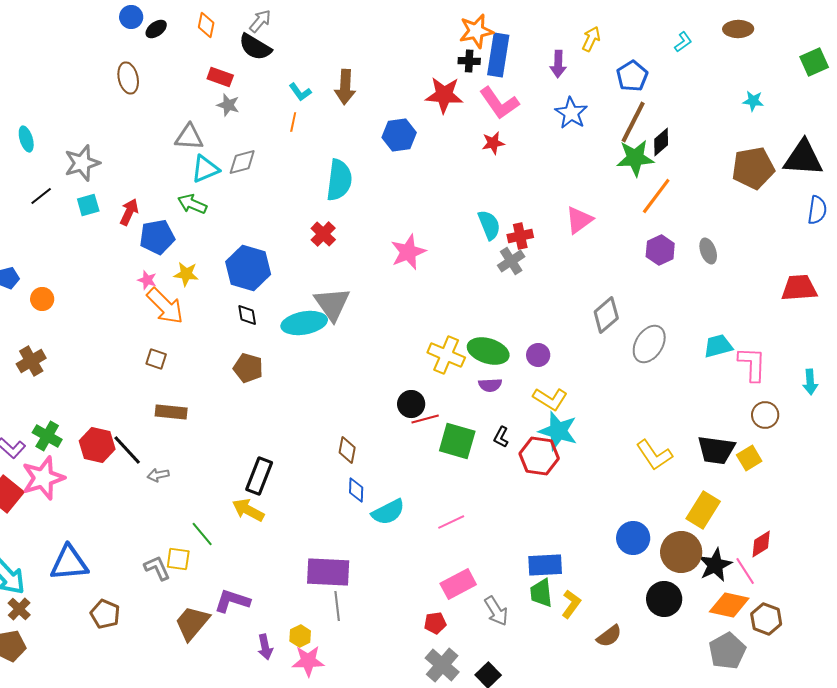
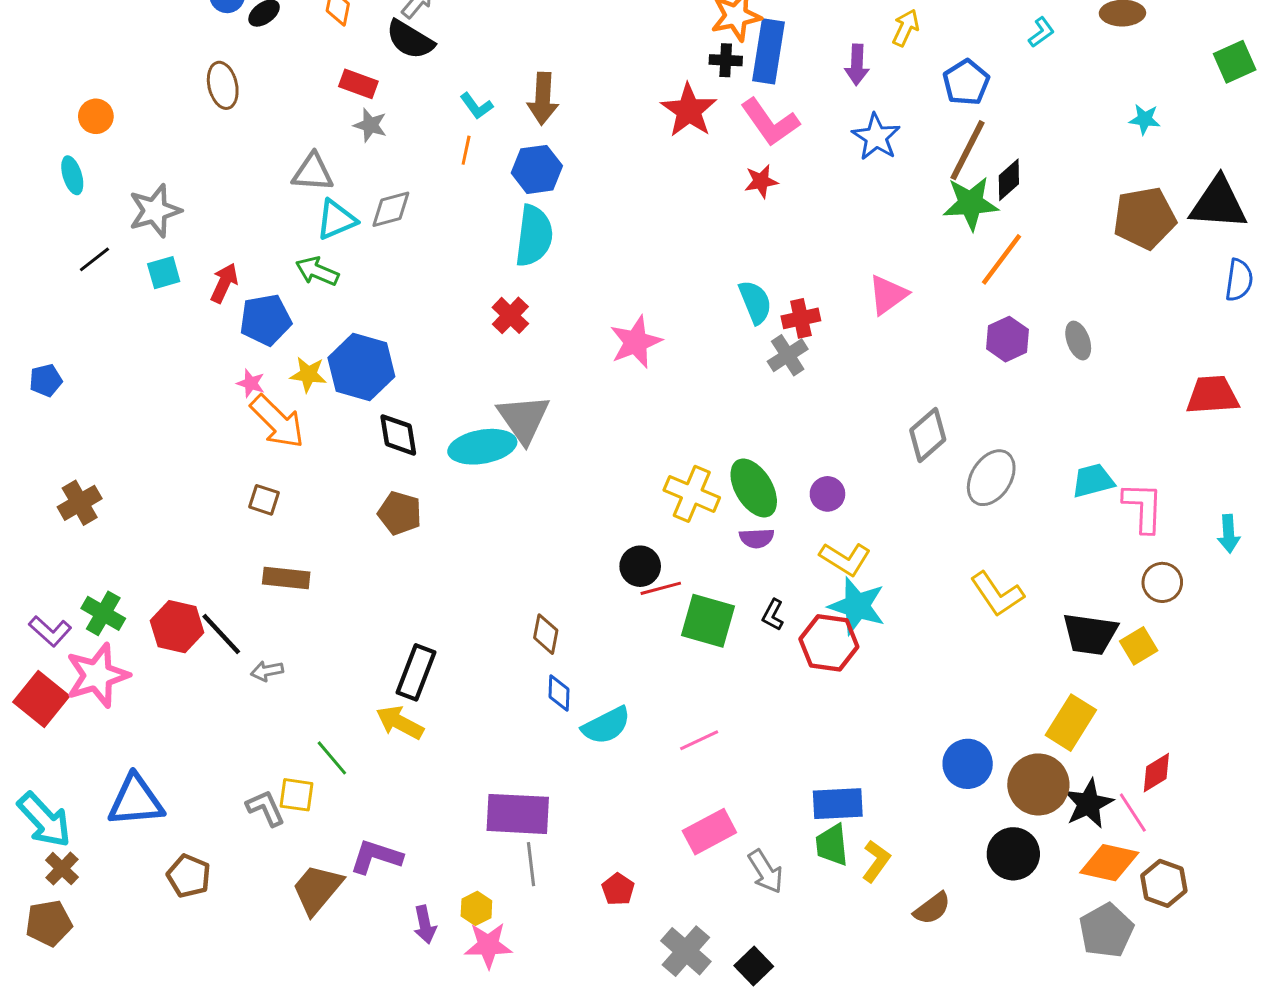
red star: (444, 95) -> (689, 110), turned 30
blue hexagon: (399, 135) -> (537, 169), moved
blue hexagon: (248, 268) -> (361, 367), moved
orange circle: (42, 299) -> (96, 116), moved
black diamond: (247, 315) -> (398, 435), size x1.4
green ellipse: (488, 351) -> (754, 488), turned 42
yellow L-shape: (654, 455) -> (997, 594), moved
red pentagon: (435, 623) -> (618, 889), moved, turned -30

